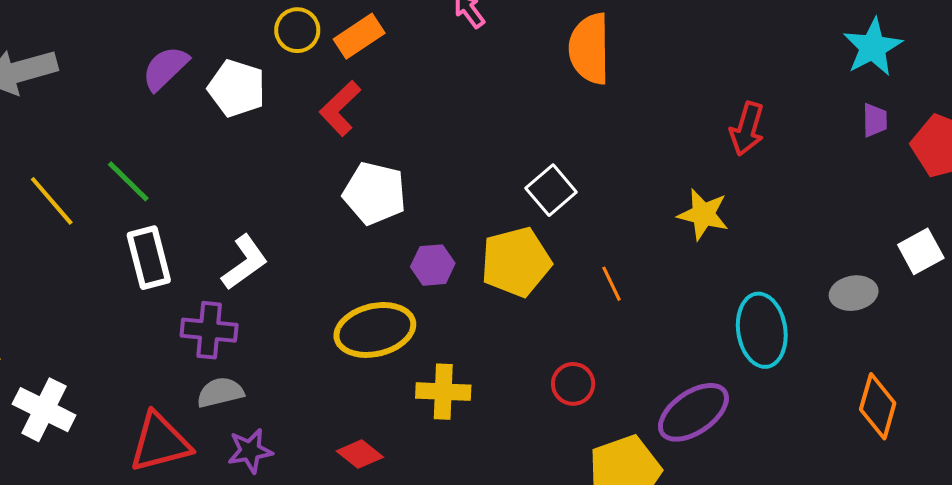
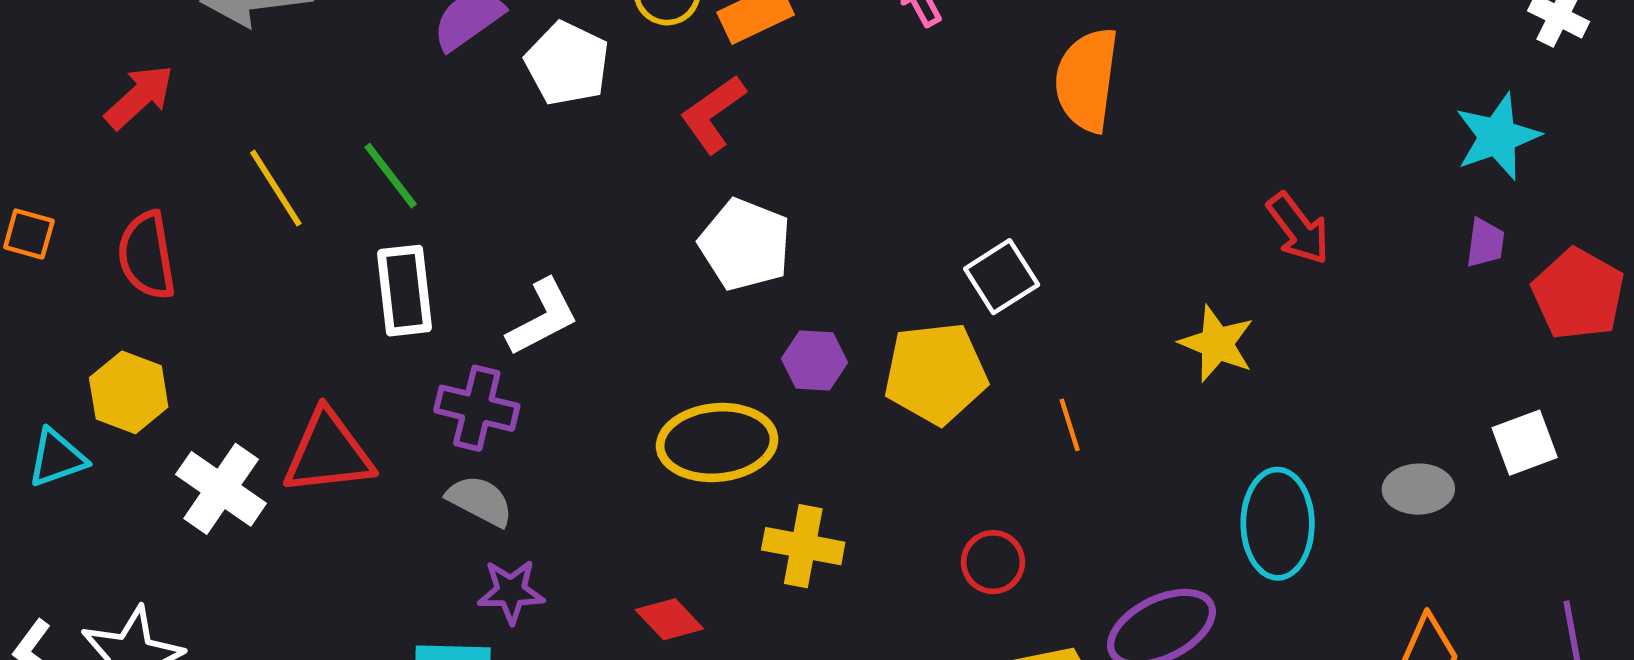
red arrow: (747, 129) -> (1298, 229), turned -62
gray semicircle: (220, 392) -> (480, 501), turned 33
red triangle: (160, 443) -> (328, 453), moved

